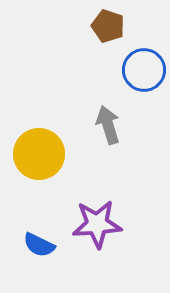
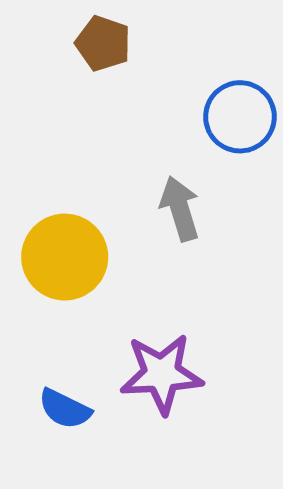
brown pentagon: (108, 26) -> (103, 43), moved

